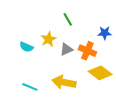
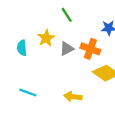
cyan semicircle: (26, 47) -> (22, 48), turned 64
yellow arrow: (64, 82) -> (73, 97), moved, size x0.7

